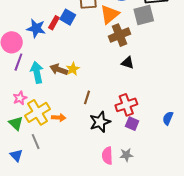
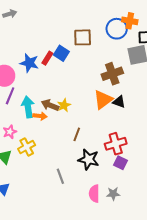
orange triangle: (110, 14) -> (103, 100), moved
yellow cross: (37, 112) -> (27, 147), size x0.7
orange arrow: (59, 118) -> (40, 116), moved
black star: (100, 122) -> (89, 159), turned 30
gray line: (36, 142) -> (60, 176), moved

